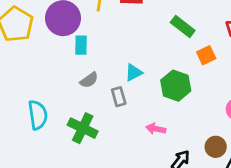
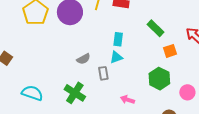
cyan rectangle: (81, 45) -> (118, 39), moved
green hexagon: (176, 86) -> (159, 79), moved
cyan semicircle: (38, 115) -> (32, 93), moved, turned -70

